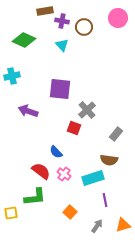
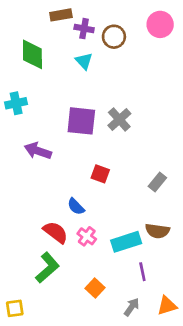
green diamond: (24, 40) -> (32, 54), turned 65
gray cross: (87, 110) -> (119, 120), moved
brown semicircle: (109, 160) -> (157, 231), moved
green L-shape: (35, 197) -> (47, 268), turned -35
yellow square: (11, 213) -> (15, 308), moved

